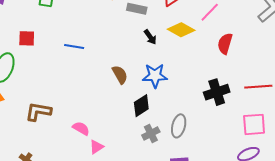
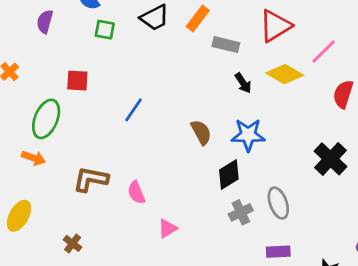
blue line: (74, 46) -> (133, 110), moved, turned -66
black cross: (217, 92) -> (331, 159), turned -30
gray ellipse: (179, 126) -> (278, 203), turned -35
pink semicircle: (81, 128) -> (136, 193), moved, turned -144

